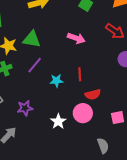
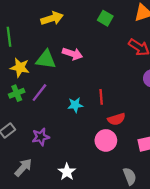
pink arrow: (76, 38) -> (73, 54), moved
purple line: (35, 65) -> (39, 93), moved
white star: (58, 121) -> (67, 172), moved

